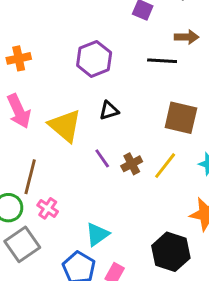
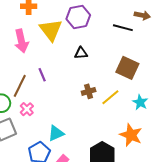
yellow triangle: (65, 126) -> (51, 30), moved
purple line: (102, 158) -> (42, 75), moved

